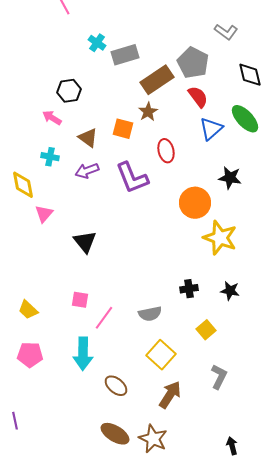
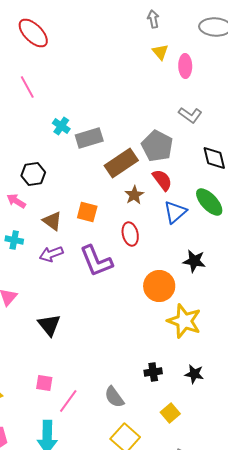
brown star: (148, 112) -> (134, 195), moved
gray semicircle: (150, 314) -> (114, 397), turned 65

